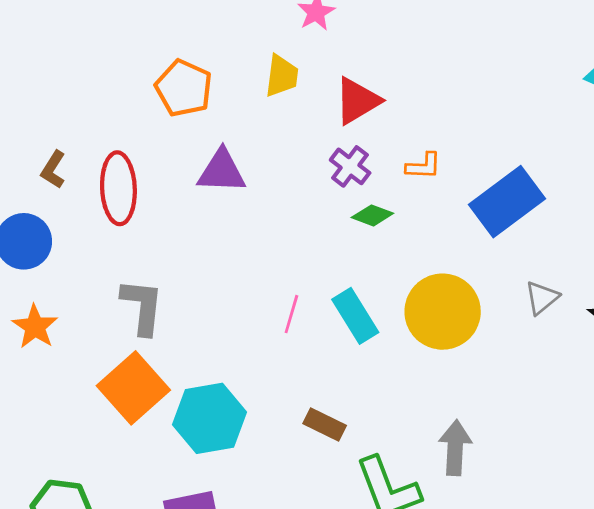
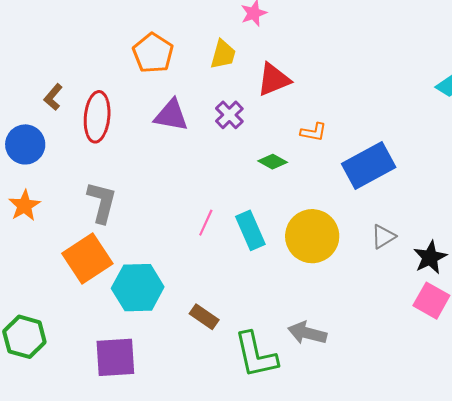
purple cross: (350, 166) -> (229, 115), moved
brown rectangle: (325, 425) -> (204, 317), moved
gray arrow: (455, 448) -> (307, 333), turned -87

